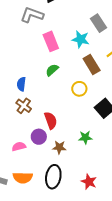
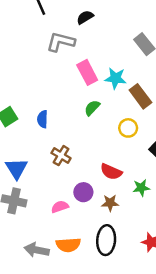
cyan star: (81, 39) -> (116, 78), moved
blue semicircle: (21, 84) -> (43, 119), moved
red semicircle: (51, 120) -> (111, 172), moved, turned 138

